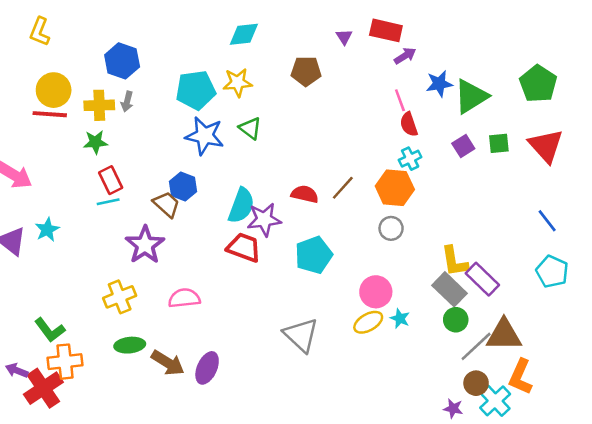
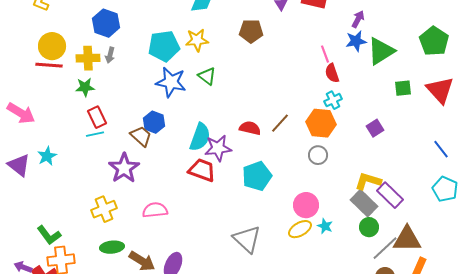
purple arrow: (405, 56) -> (358, 19), moved, turned -30
purple square: (463, 146) -> (375, 128), moved
yellow L-shape: (454, 261) -> (368, 181), turned 116

